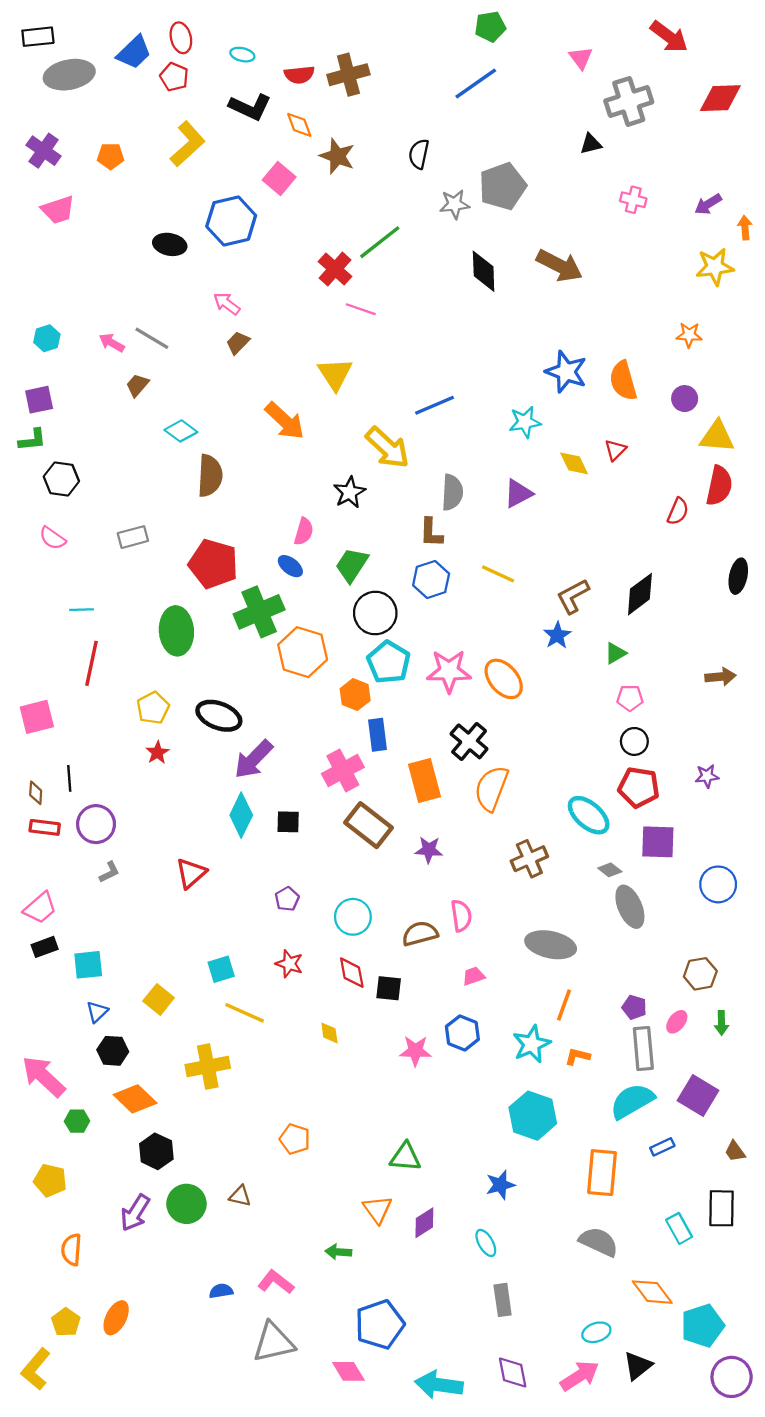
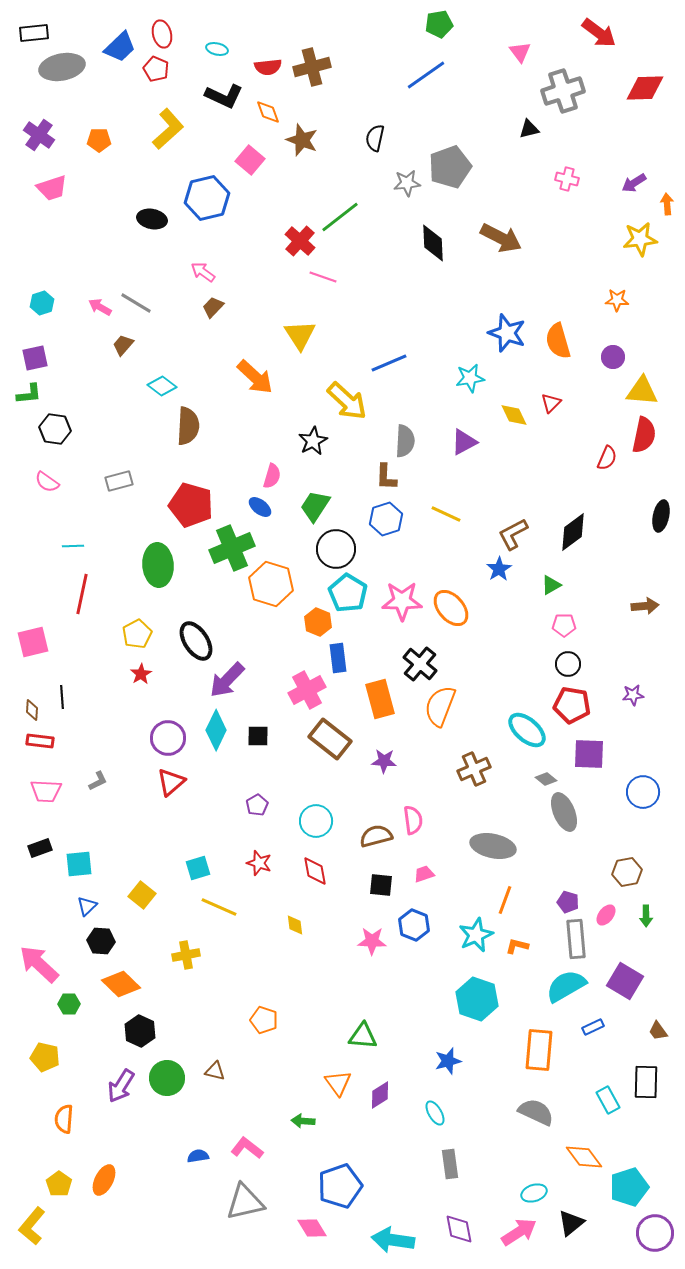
black ellipse: (219, 716) -> (196, 641), turned 36
purple circle: (96, 824) -> (168, 738), moved
pink trapezoid: (40, 908) -> (46, 791), moved, turned 44
black square: (389, 988) -> (381, 885), moved
yellow cross: (208, 1066) -> (186, 955), size x0.7

